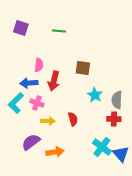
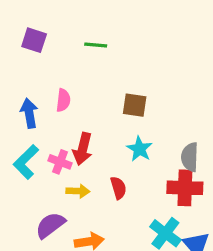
red arrow: (54, 81) -> (83, 149), moved
blue arrow: (29, 83) -> (29, 113), moved, turned 84
cyan star: (95, 95) -> (139, 149), moved
red cross: (114, 119) -> (185, 188), size x1.5

